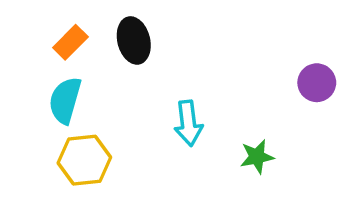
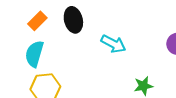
cyan arrow: (188, 123) -> (113, 44), moved, turned -55

